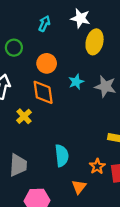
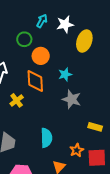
white star: (80, 18) -> (65, 24), moved, turned -30
green circle: (14, 48) -> (24, 39), moved
gray star: (105, 86) -> (72, 99), moved

